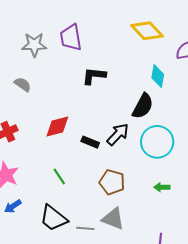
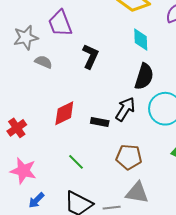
black L-shape: (94, 76) -> (90, 56), turned 120
cyan diamond: (158, 76) -> (141, 40), moved
gray semicircle: (23, 84) -> (44, 62), moved

